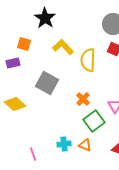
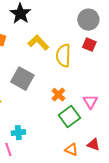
cyan cross: (64, 144) -> (18, 133), moved
orange triangle: (85, 145) -> (71, 150), moved

